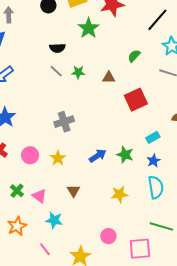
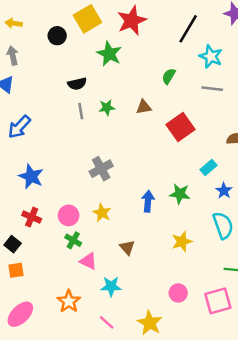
gray line: (56, 71) -> (81, 111), turned 48
blue arrow: (98, 156) -> (148, 201), turned -42
blue star: (154, 161) -> (224, 191), moved
green cross: (17, 191) -> (73, 240), moved

